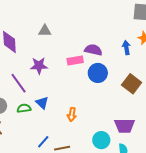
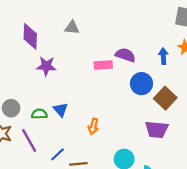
purple star: (39, 66) -> (46, 66), moved
blue circle: (98, 73) -> (141, 84), moved
purple line: (19, 83) -> (29, 140), moved
purple trapezoid: (125, 126) -> (157, 130), moved

